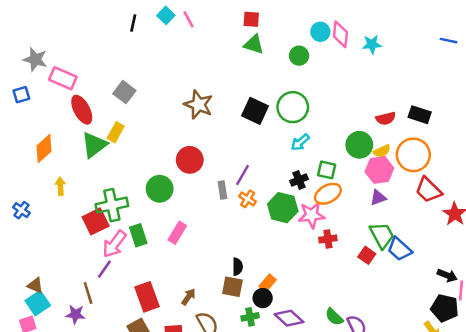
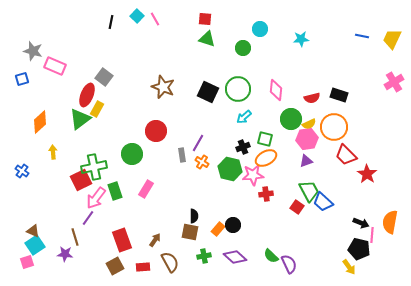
pink diamond: (340, 34) -> (276, 90), moved
red ellipse: (82, 110) -> (87, 95), moved, turned 50
black circle: (263, 298) -> (233, 225), moved

